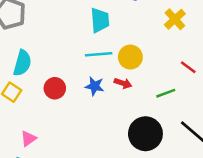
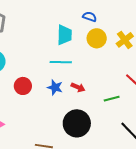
yellow circle: (130, 57) -> (97, 38), moved
black circle: (145, 134) -> (77, 123), moved

